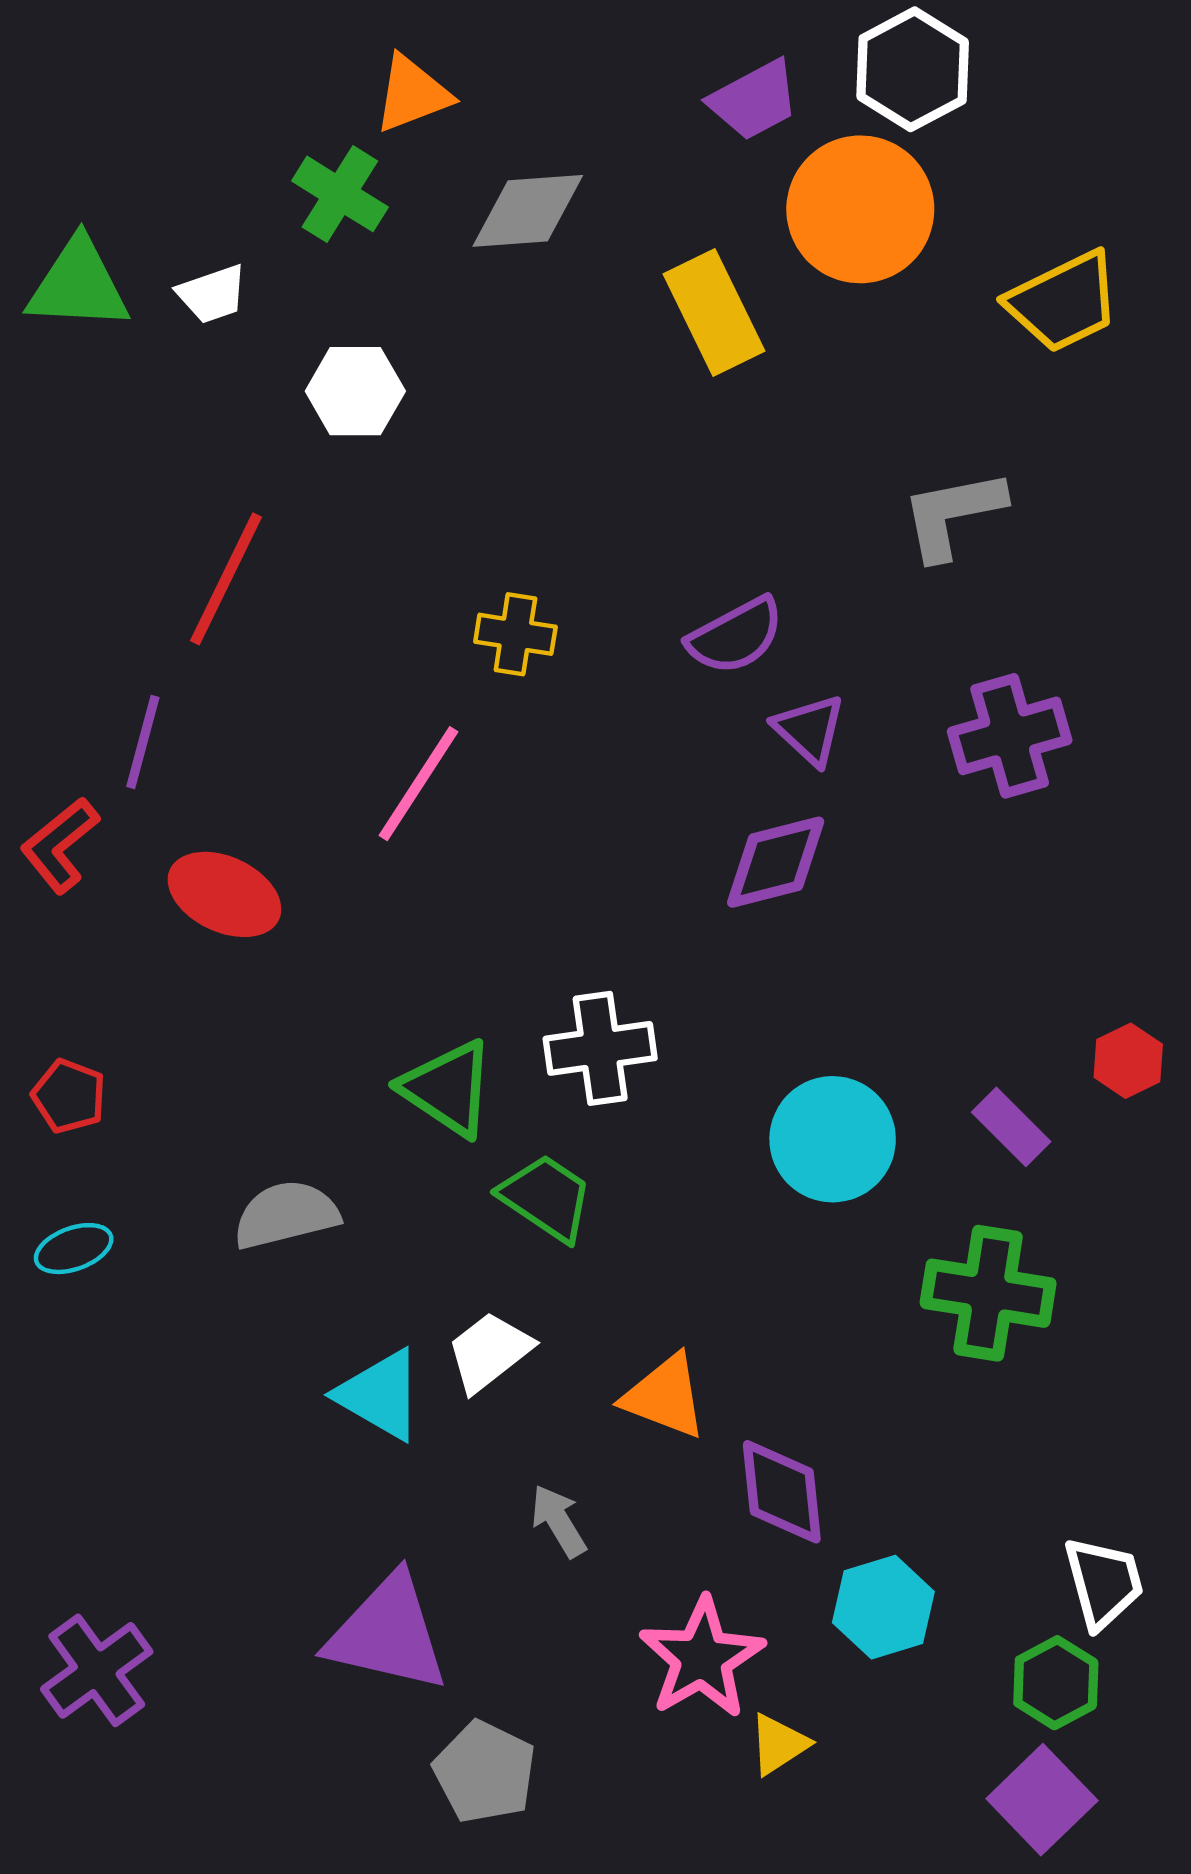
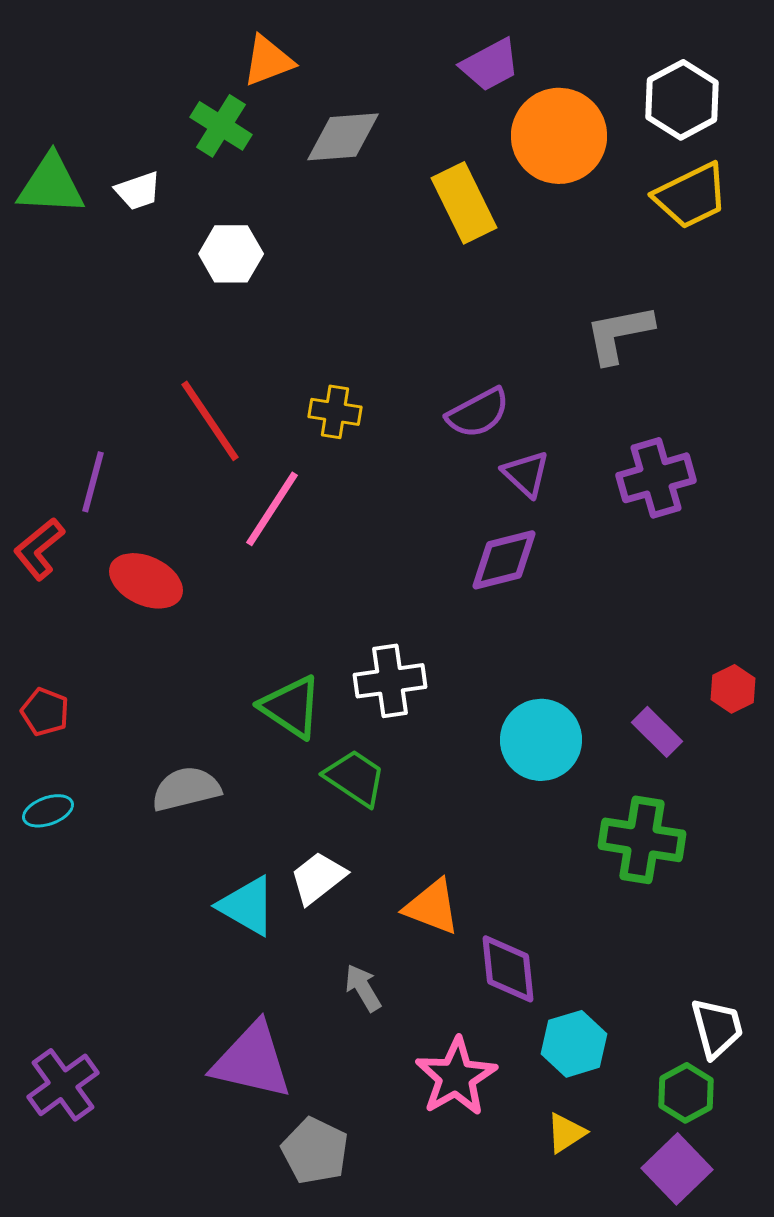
white hexagon: (913, 69) -> (682, 100), moved
red line: (226, 579) -> (210, 421), moved, turned -60
yellow triangle: (779, 1744) -> (566, 1133), moved

